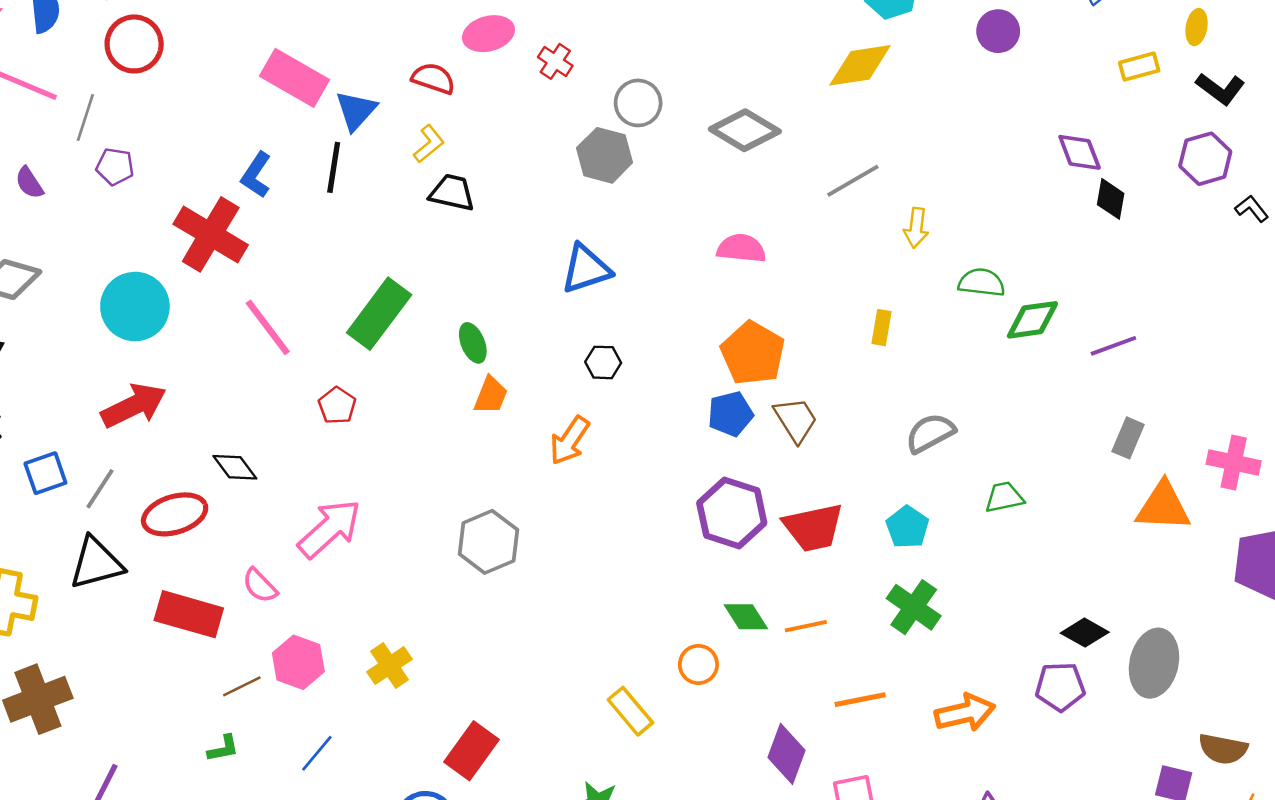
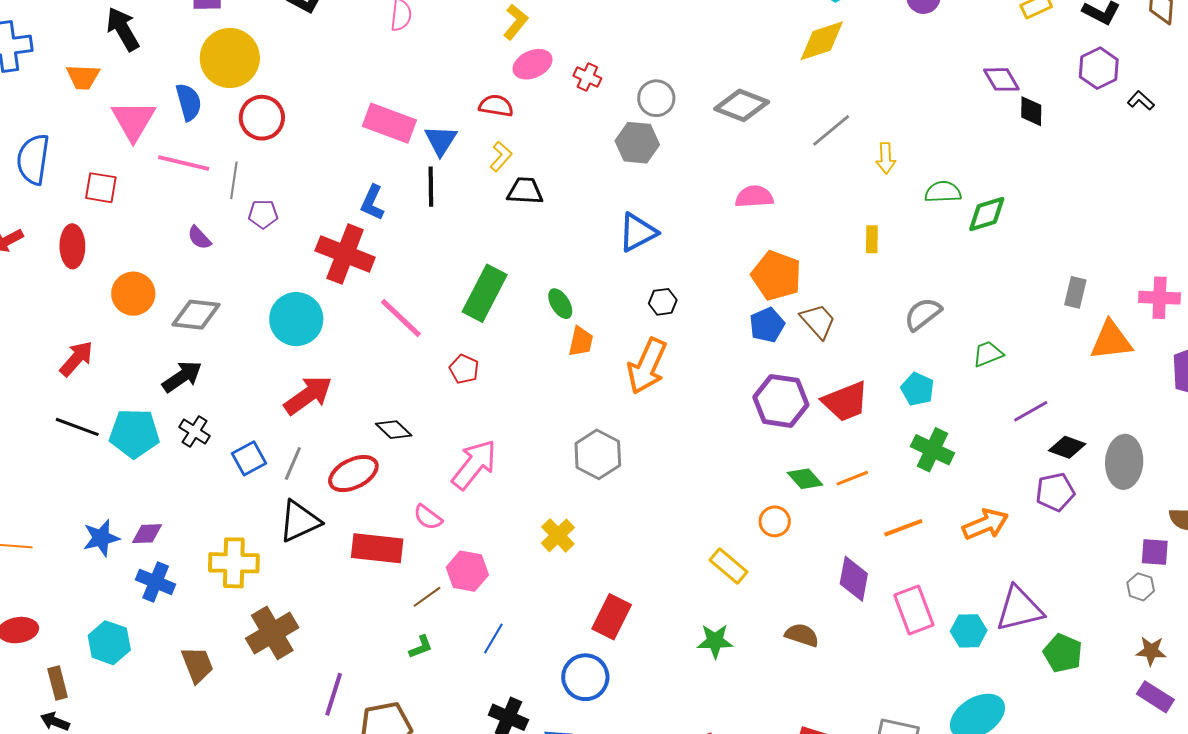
purple line: (1113, 346) -> (1031, 411), moved
orange arrow: (570, 440) -> (647, 366), size x1.4
yellow cross: (390, 666) -> (558, 535), moved

